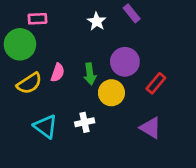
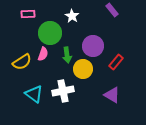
purple rectangle: (132, 13) -> (112, 10), moved
green circle: (20, 44) -> (50, 33), moved
white cross: (85, 122) -> (63, 91), size x1.5

